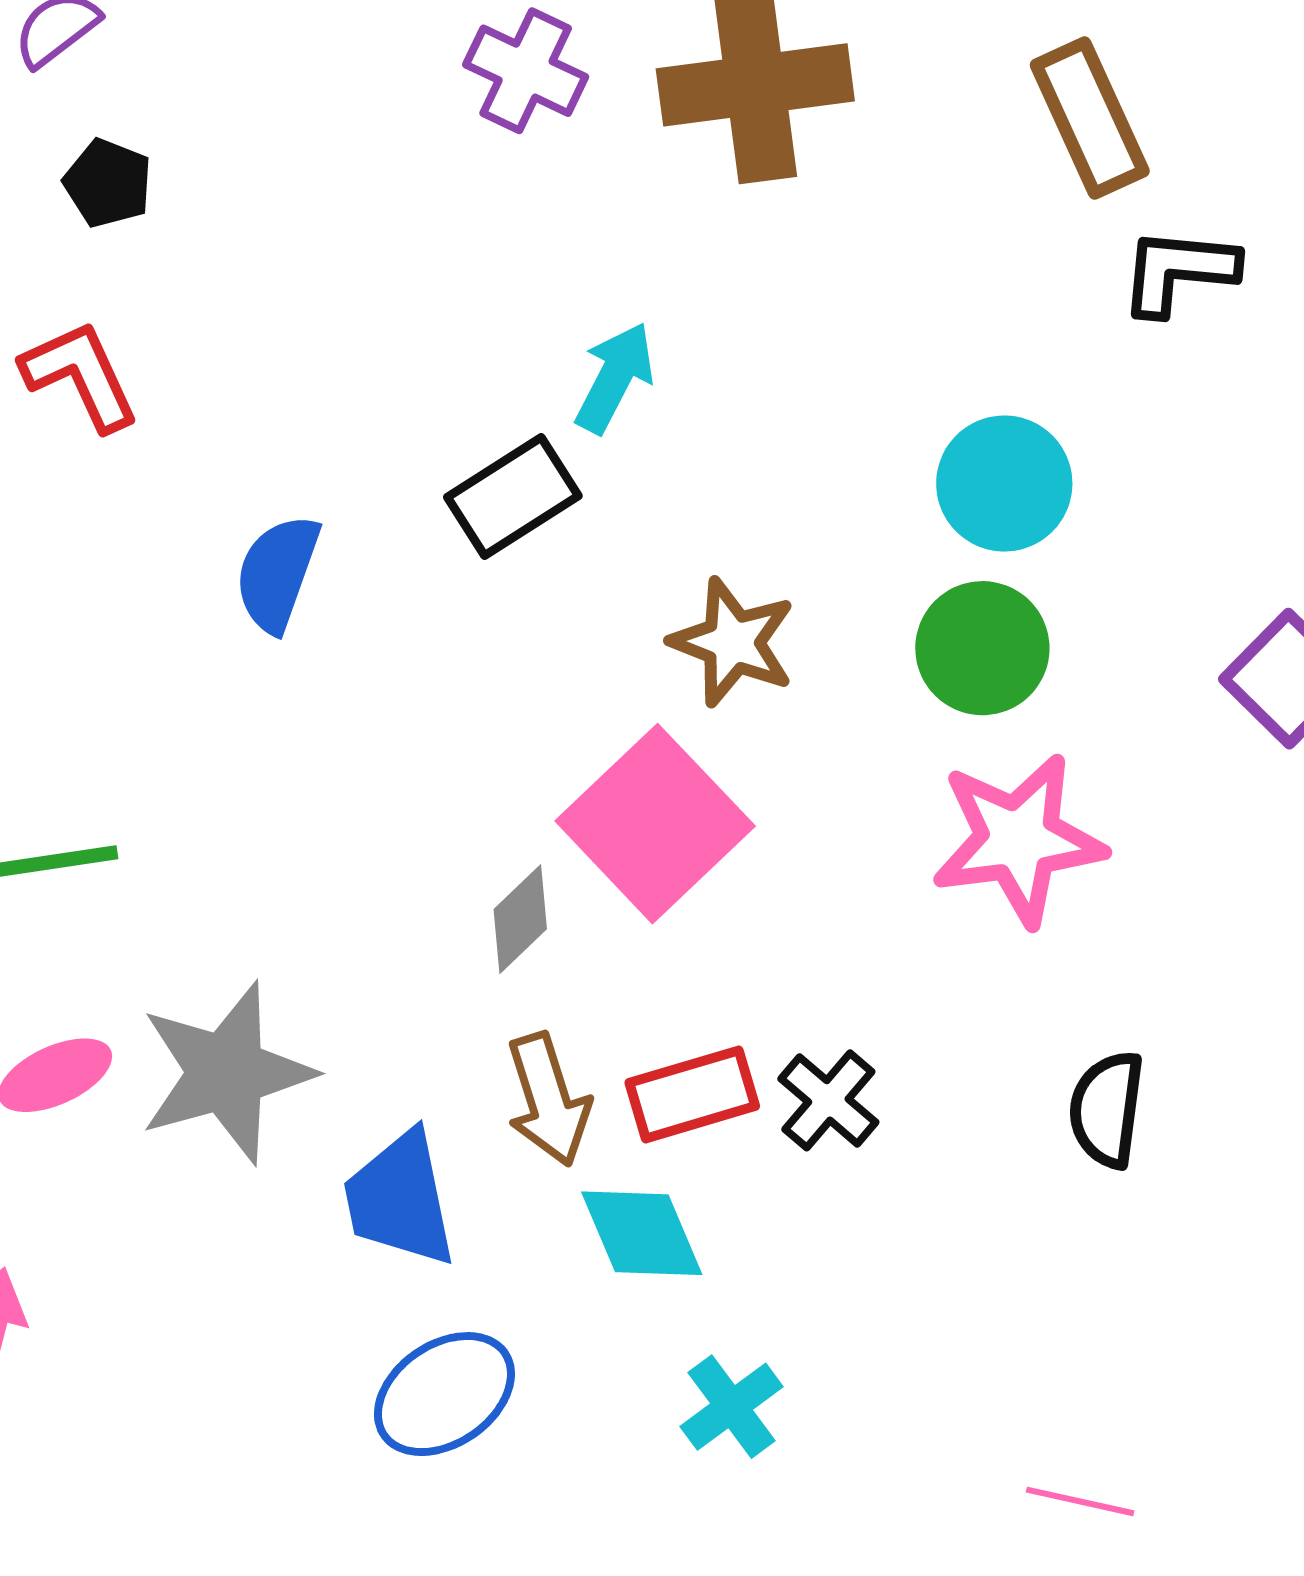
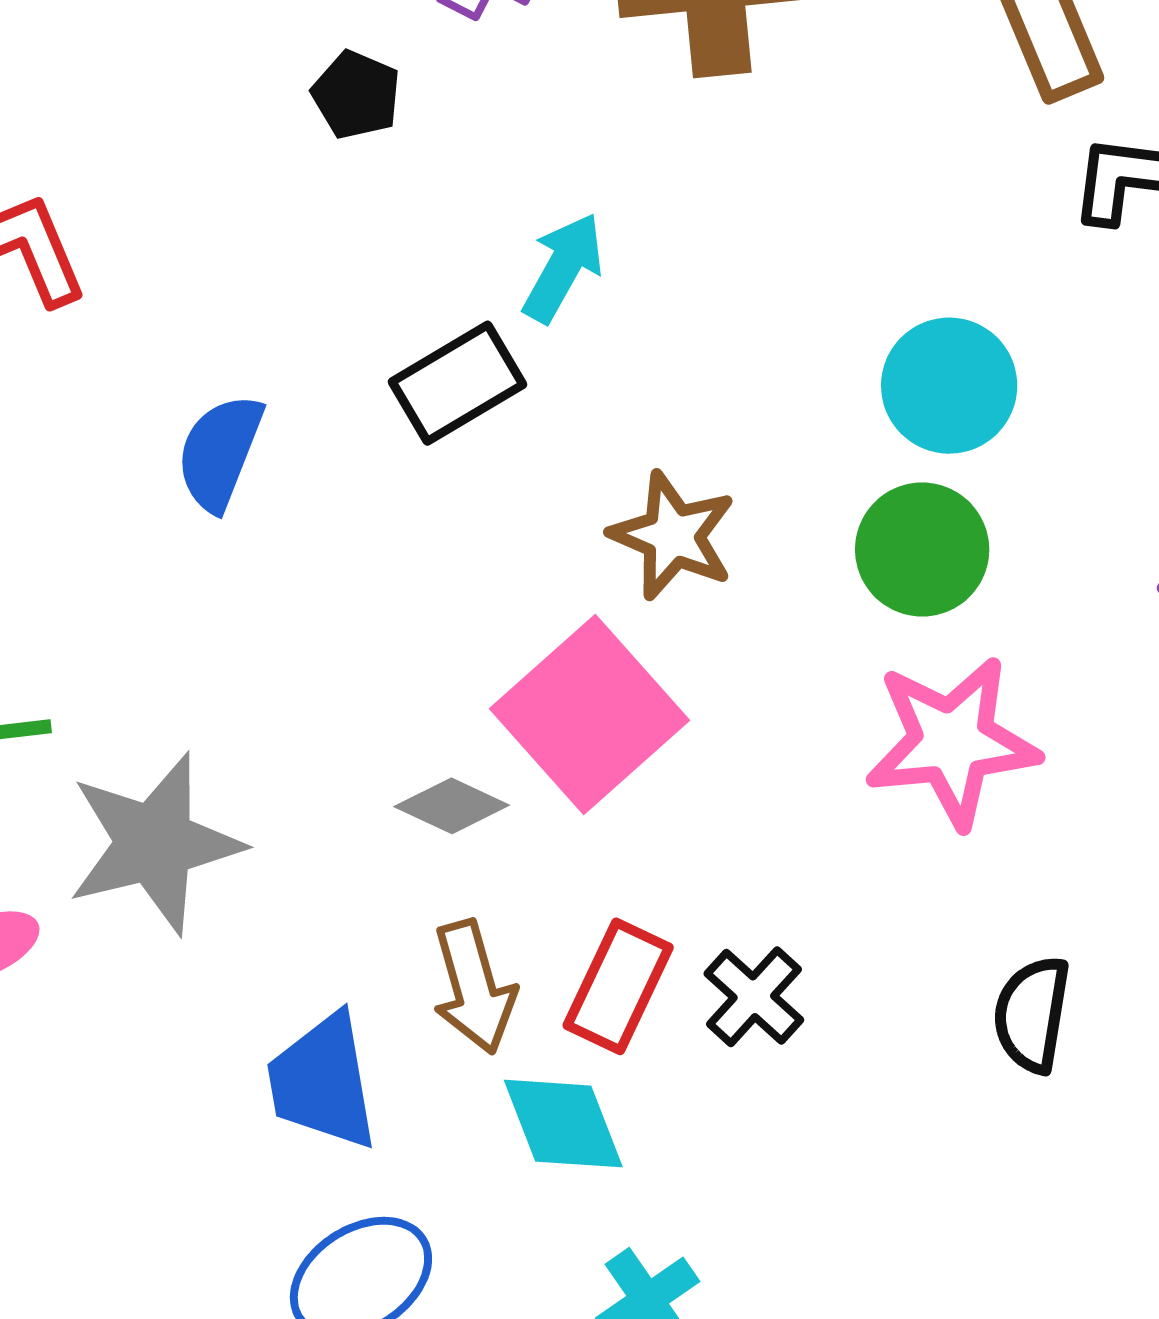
black pentagon: (108, 183) -> (356, 95), moved
gray diamond: (520, 919) -> (452, 806), turned 67
gray star: (226, 1073) -> (155, 843), moved
red rectangle: (692, 1094) -> (618, 986), turned -50

